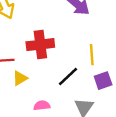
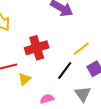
yellow line: (92, 55) -> (81, 49), turned 66

